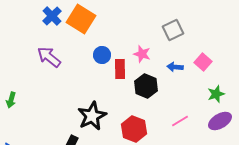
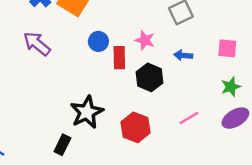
pink square: (203, 62) -> (227, 48), moved, turned -36

